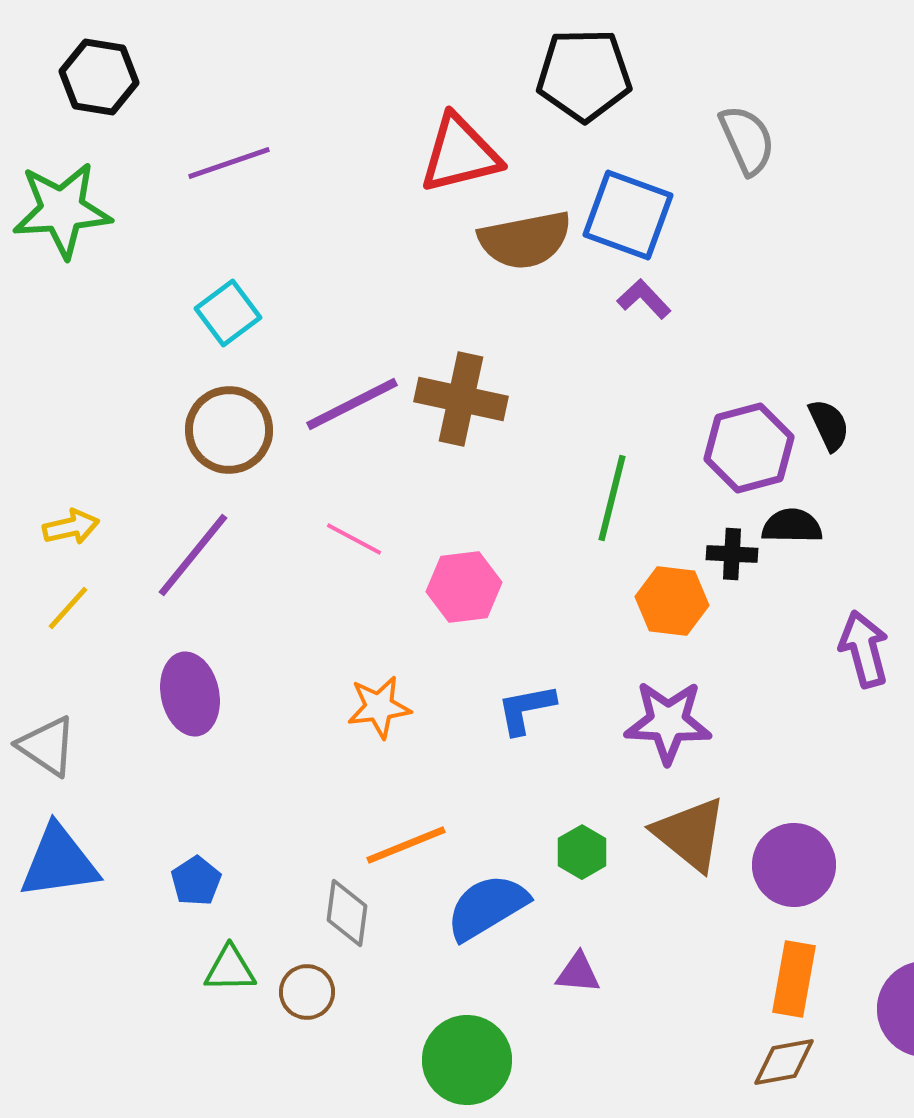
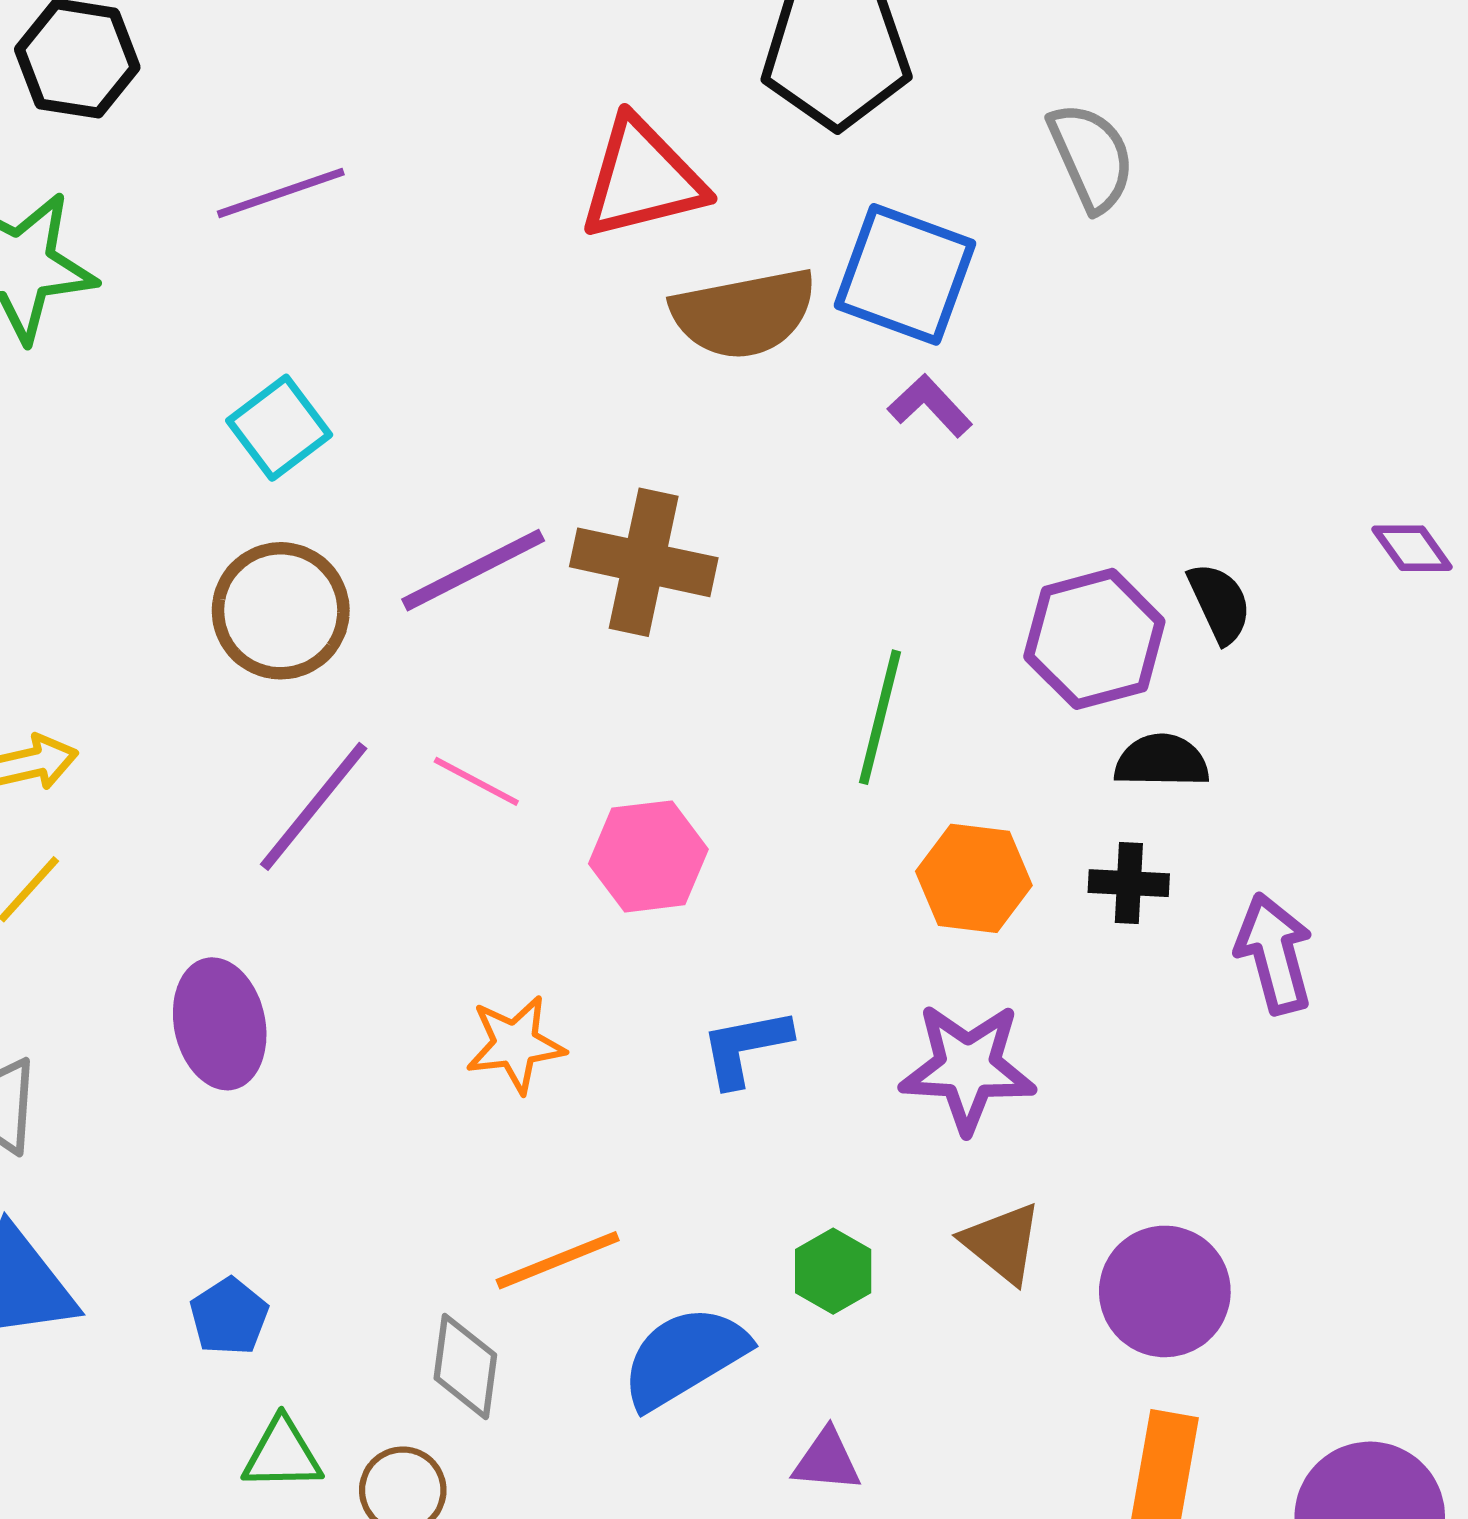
black cross: (732, 554) -> (1129, 883), moved
purple line: (193, 555) -> (314, 806), moved
brown triangle: (690, 834) -> (1002, 1243), size x0.7

